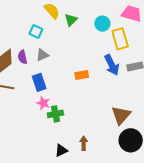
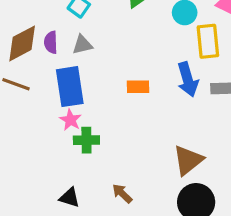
blue rectangle: (39, 82) -> (70, 87), size x1.4
brown arrow: (84, 143) -> (122, 193), turned -56
black triangle: (61, 150) -> (70, 198), moved, turned 32

